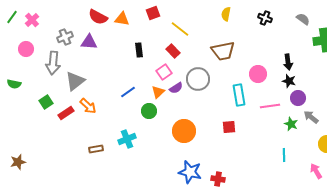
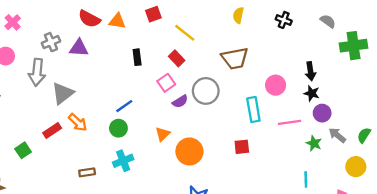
orange triangle: (158, 92) -> (163, 134), moved
green square: (46, 102) -> (23, 150), moved
green circle: (149, 111) -> (118, 128), moved

